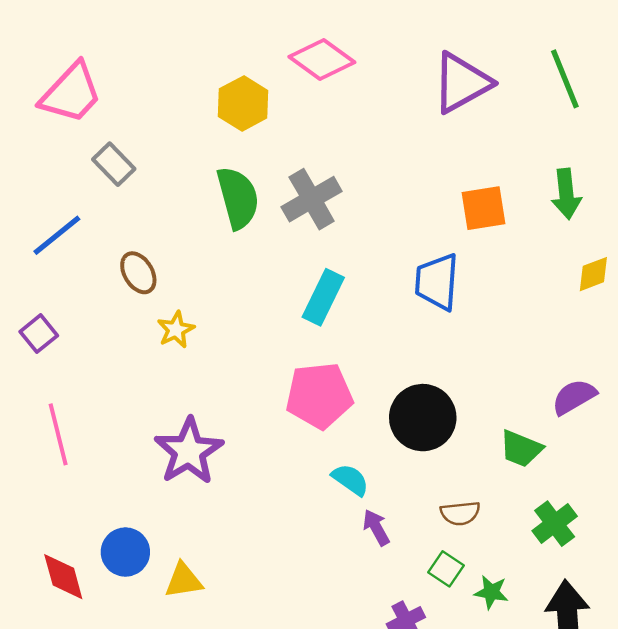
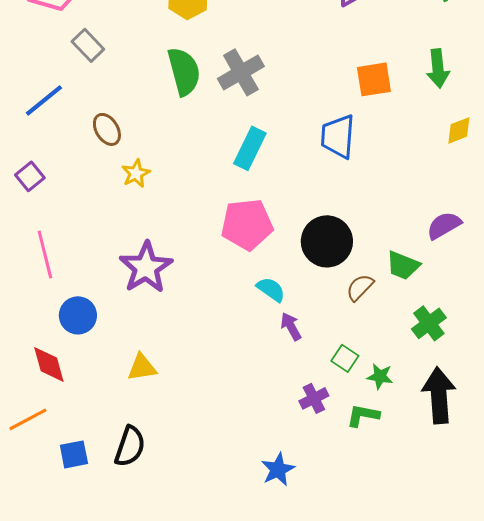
brown semicircle: (460, 513) -> (360, 287), moved, turned 140
blue circle: (125, 552) -> (78, 315), moved

